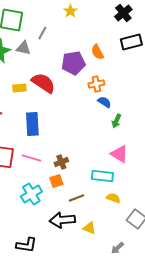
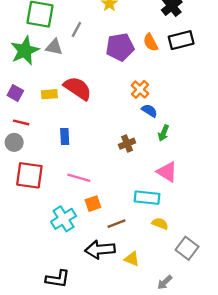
orange semicircle: (97, 52) -> (151, 42), moved
purple pentagon: (73, 63) -> (120, 47), moved
orange cross: (96, 84) -> (140, 89), turned -35
blue rectangle: (32, 124) -> (65, 137), size x0.6
pink line: (31, 158) -> (79, 178), moved
brown cross: (61, 162) -> (127, 144), moved

